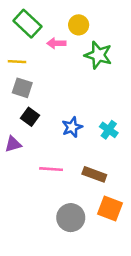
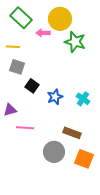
yellow circle: (79, 25) -> (60, 19), size x1.5
black square: (30, 117) -> (32, 86), moved
pink line: (51, 169) -> (25, 128), moved
gray circle: (71, 218) -> (54, 152), moved

